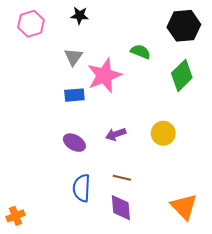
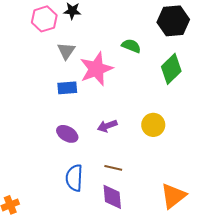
pink hexagon: (31, 24) -> (44, 19), moved
orange triangle: (184, 207) -> (173, 196), turned 36

